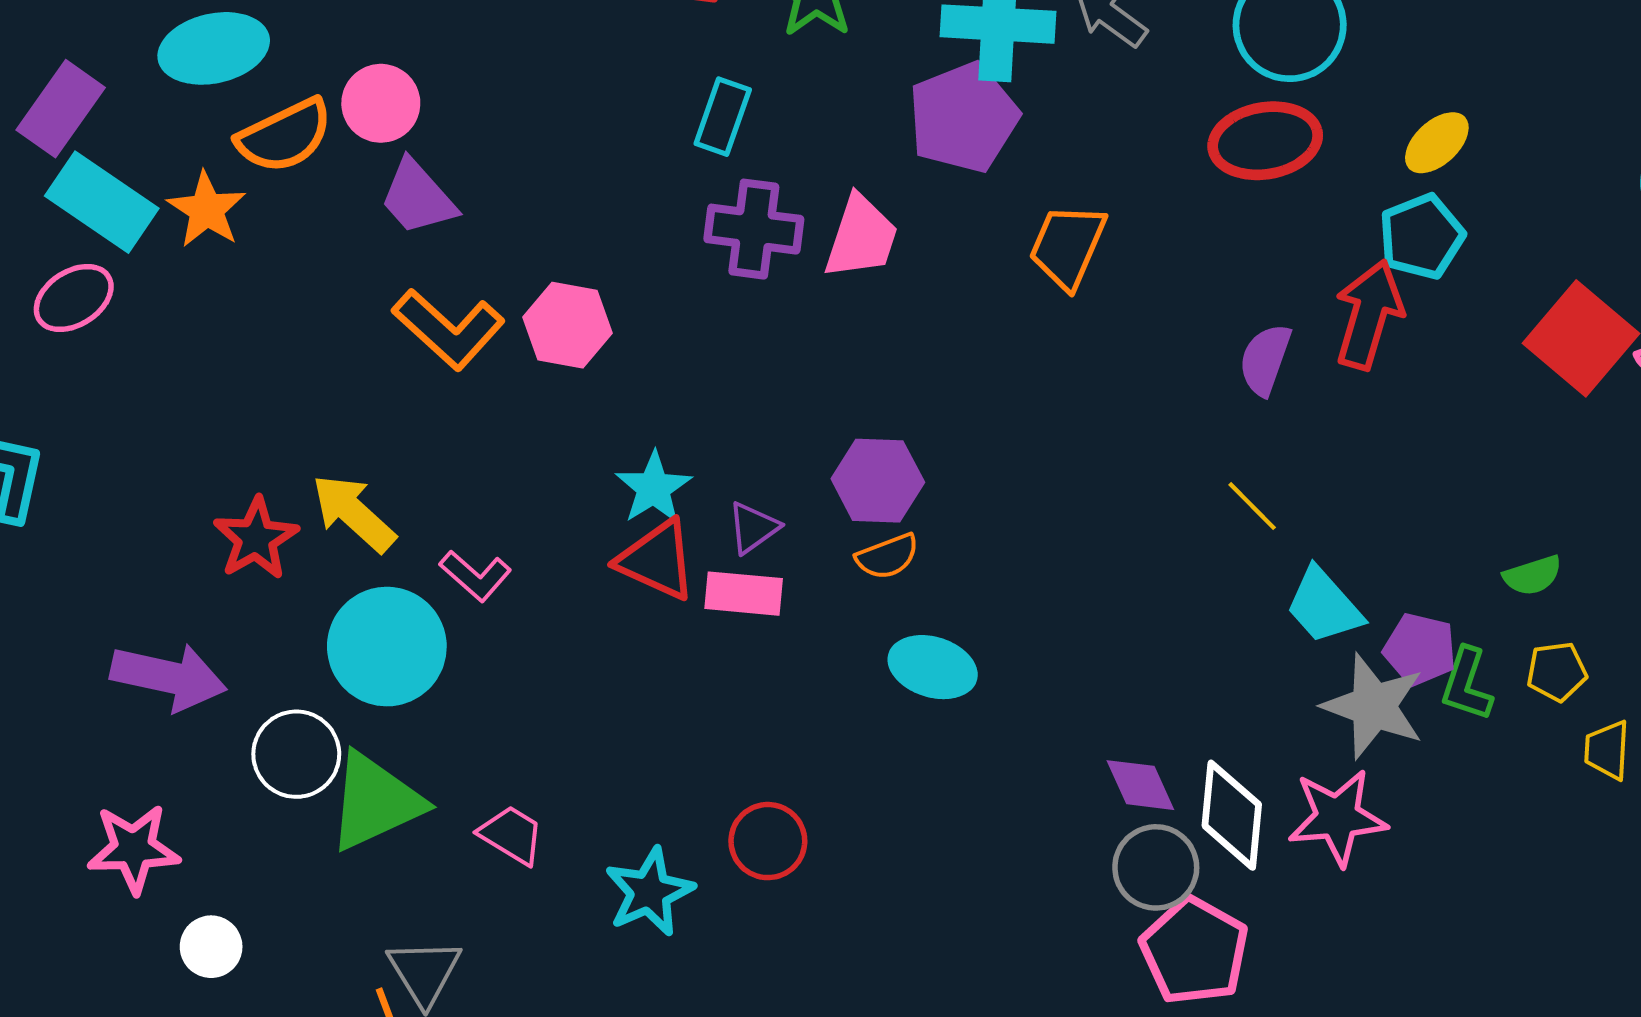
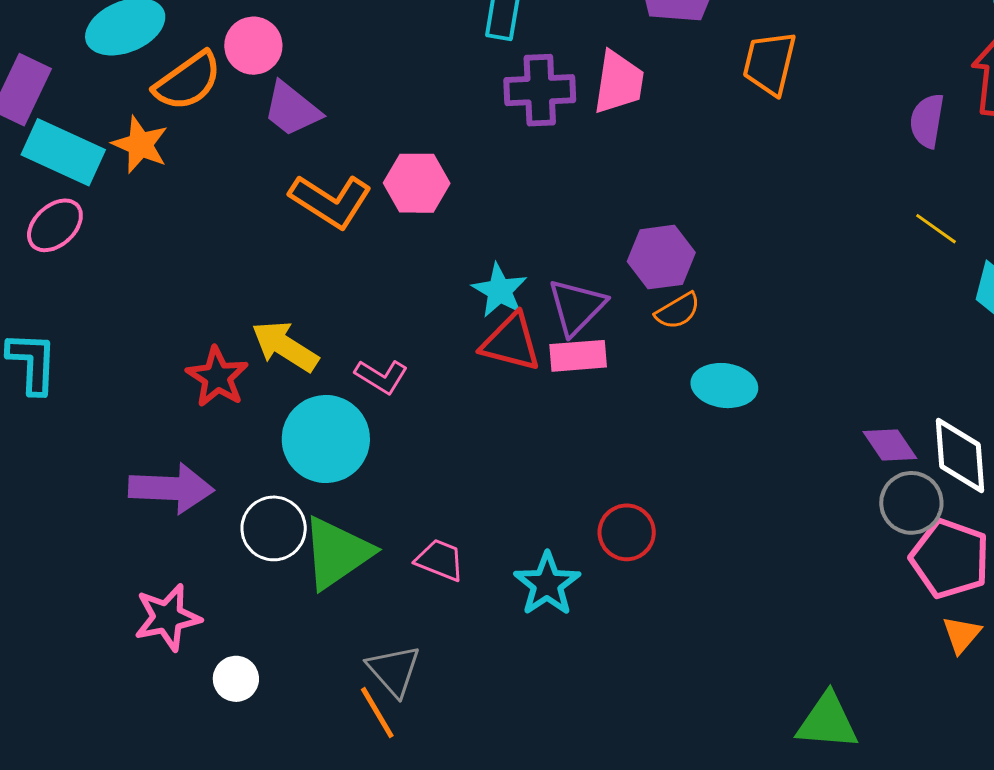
purple triangle: (753, 528) -> (577, 307), size x1.5

